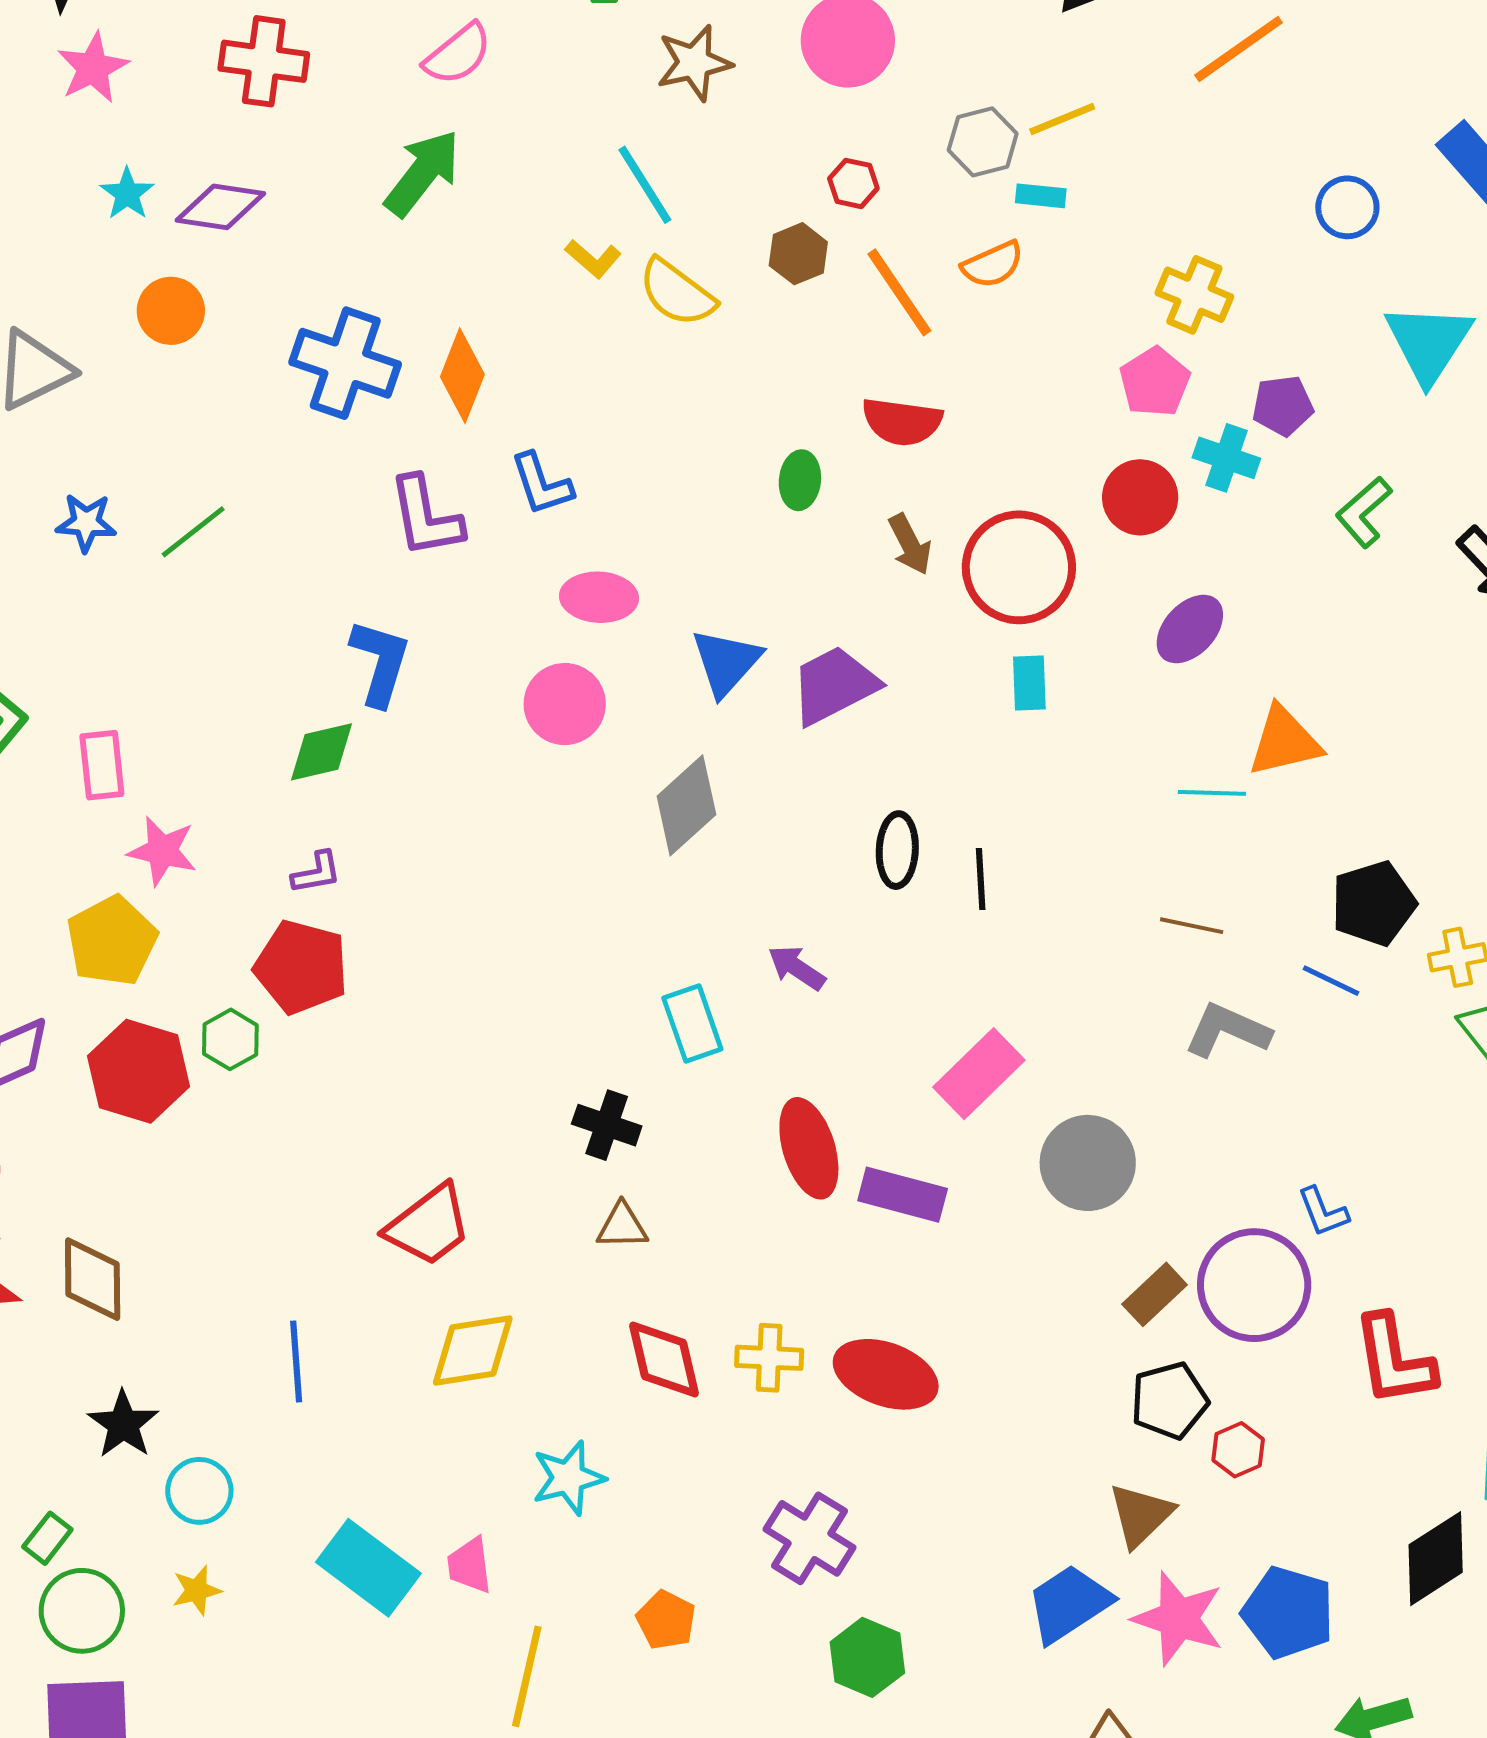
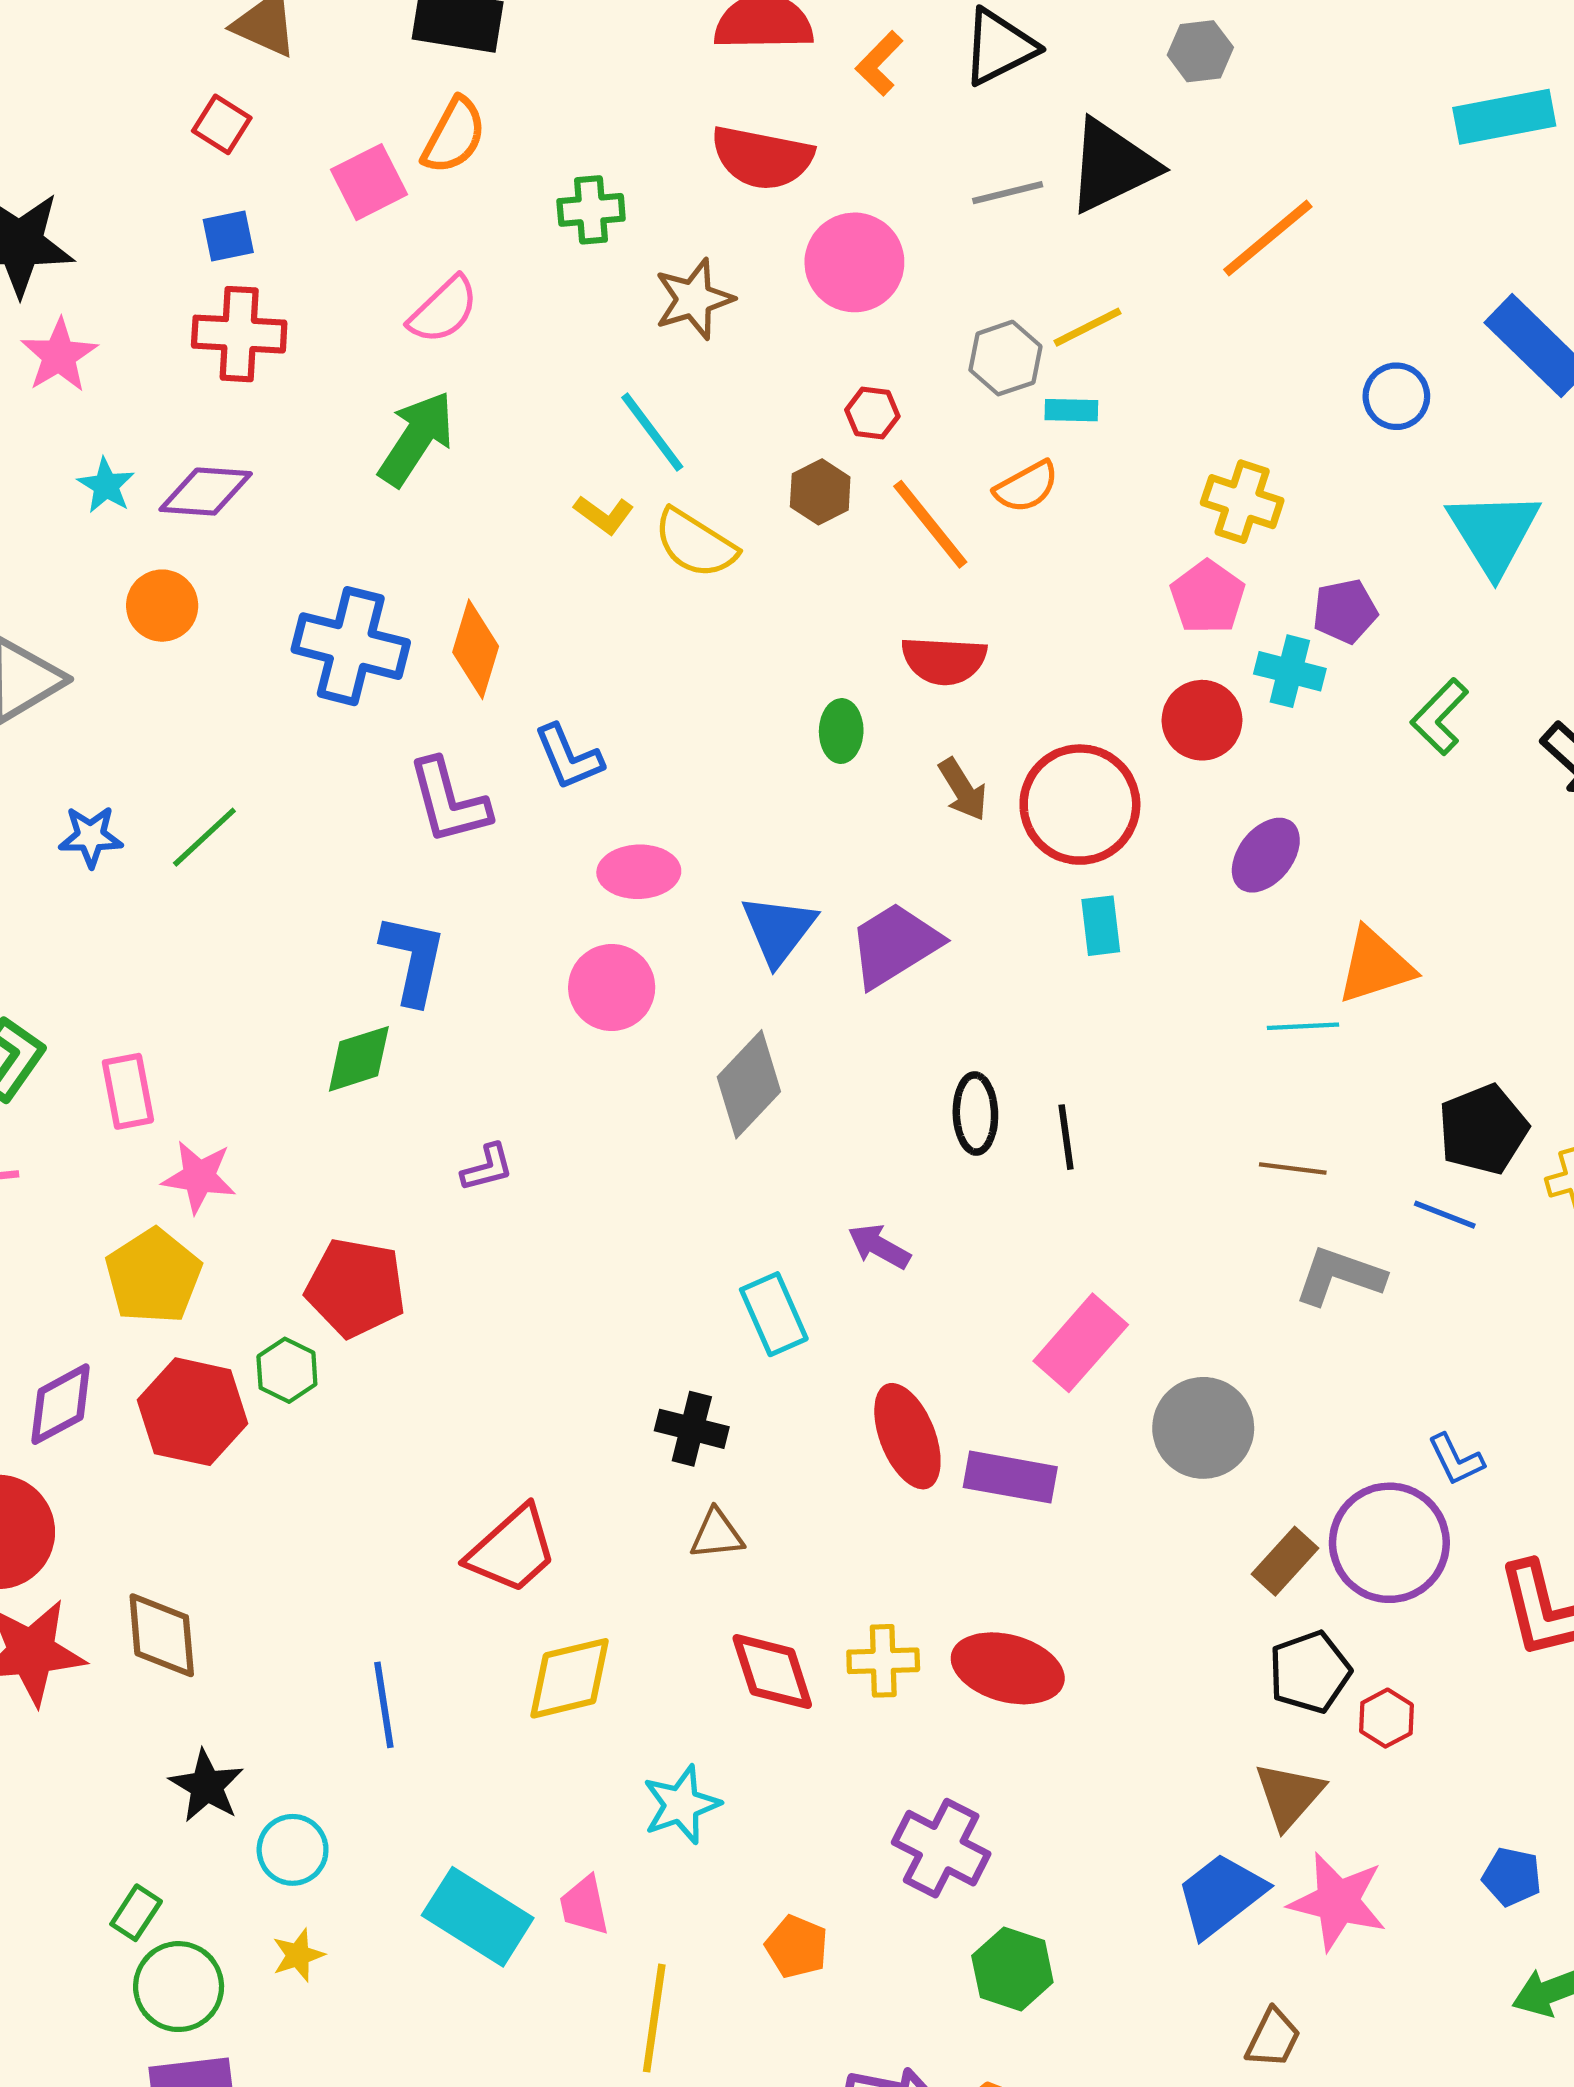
purple L-shape: (316, 873) -> (487, 1168), moved
blue pentagon: (1288, 1612) -> (1512, 1877), moved, size x0.6

